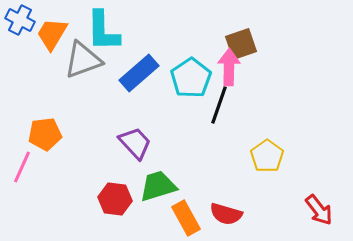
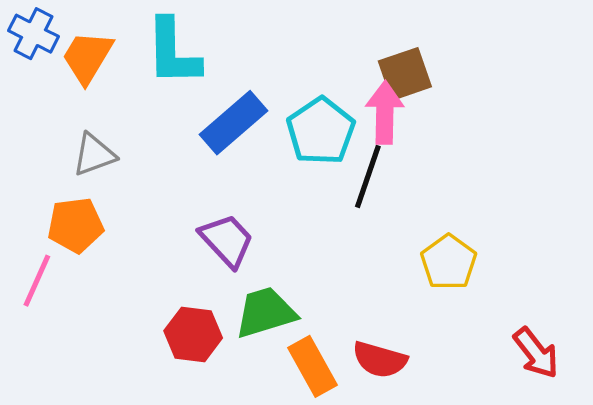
gray triangle: (83, 60) -> (94, 155), moved, size x0.7

